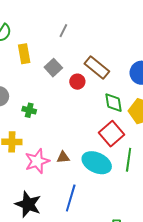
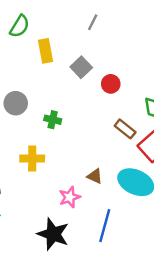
brown rectangle: (97, 67) -> (125, 129), moved, size x0.7
brown triangle: (63, 157) -> (95, 176), turned 32
pink star: (37, 161) -> (70, 197), moved, size x0.7

